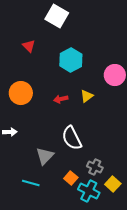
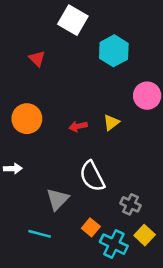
cyan hexagon: (71, 60) -> (114, 51), moved
gray cross: (95, 167) -> (130, 204), moved

